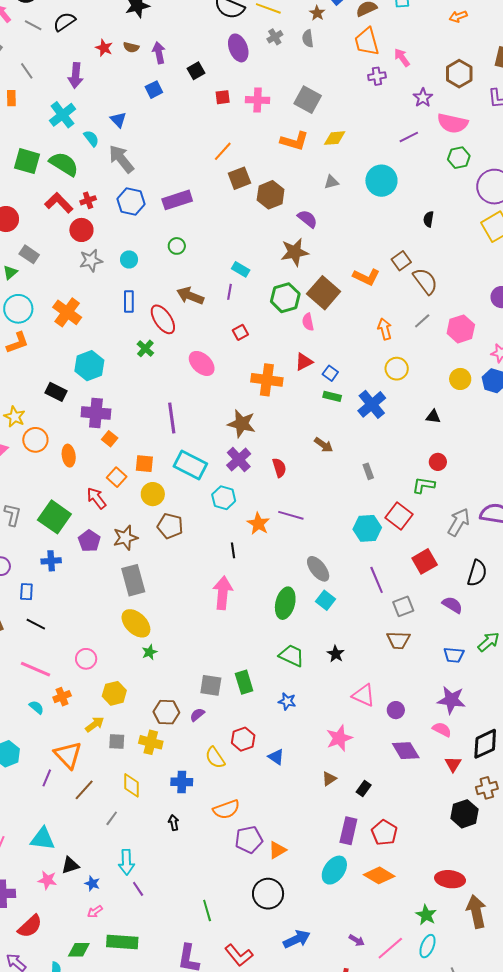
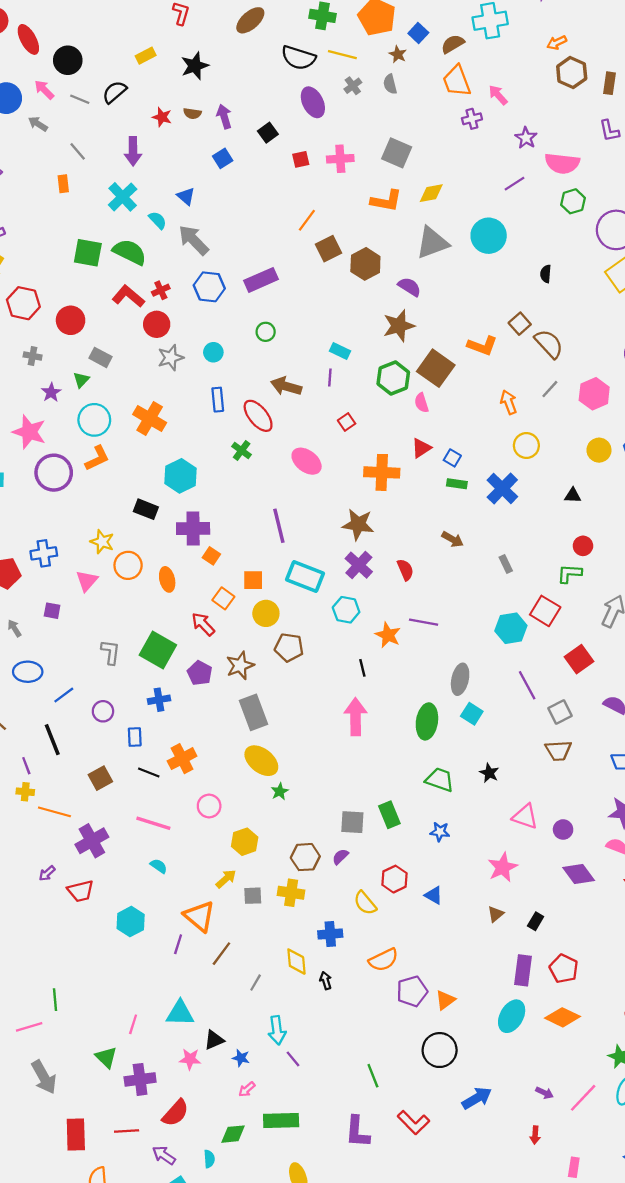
brown hexagon: (459, 74) -> (572, 72), moved
gray triangle: (331, 182) -> (432, 243), size x2.0
gray ellipse: (318, 569) -> (460, 679), turned 56
orange cross: (62, 697) -> (182, 759), moved, size x1.4
yellow diamond: (131, 785) -> (296, 962), moved

